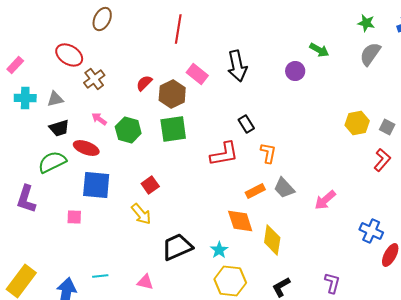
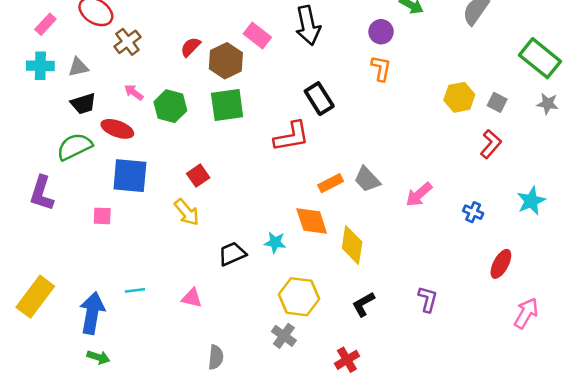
pink rectangle: (15, 65) -> (45, 24), moved
black rectangle: (246, 124) -> (319, 99), size x1.4
orange L-shape: (268, 153) -> (381, 68), moved
blue cross: (371, 231) -> (473, 212), moved, size x0.7
black trapezoid: (177, 247) -> (232, 254), size x0.7
cyan star: (219, 250) -> (275, 242), moved, turned -30

